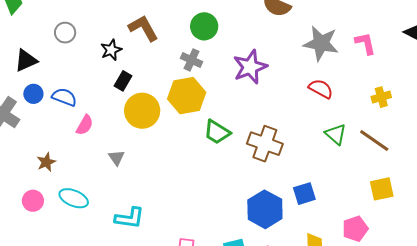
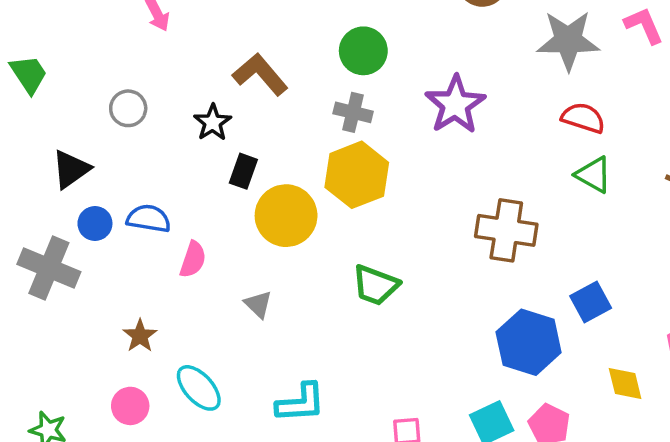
green trapezoid: (217, 132) -> (375, 285), moved
green triangle: (336, 134) -> (594, 175), moved
cyan ellipse: (74, 198) -> (199, 388), turned 36

